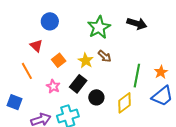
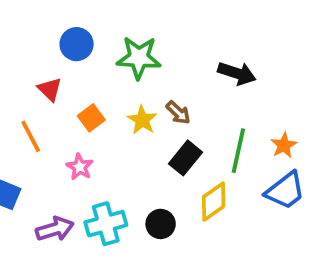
black arrow: (137, 24) -> (237, 73), moved
green star: (99, 27) -> (139, 58), moved, turned 30
black rectangle: (78, 84) -> (185, 158), moved
black circle: (96, 97) -> (161, 224), moved

